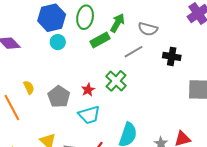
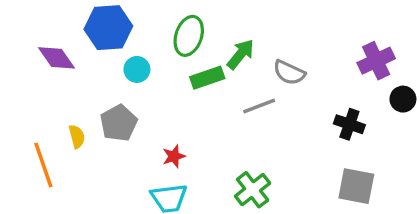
blue hexagon: (52, 18) -> (108, 28), moved
black cross: (172, 56) -> (349, 124), moved
green cross: (116, 81) -> (253, 190), moved
gray pentagon: (59, 97) -> (119, 123), moved

